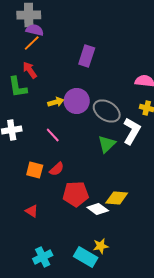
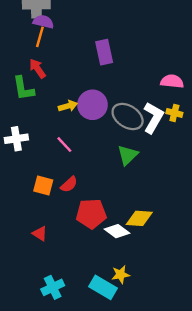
orange line: (32, 43) -> (40, 37), turned -30
purple rectangle: (87, 56) -> (104, 52), turned -30
white L-shape: (132, 131) -> (153, 118), moved

